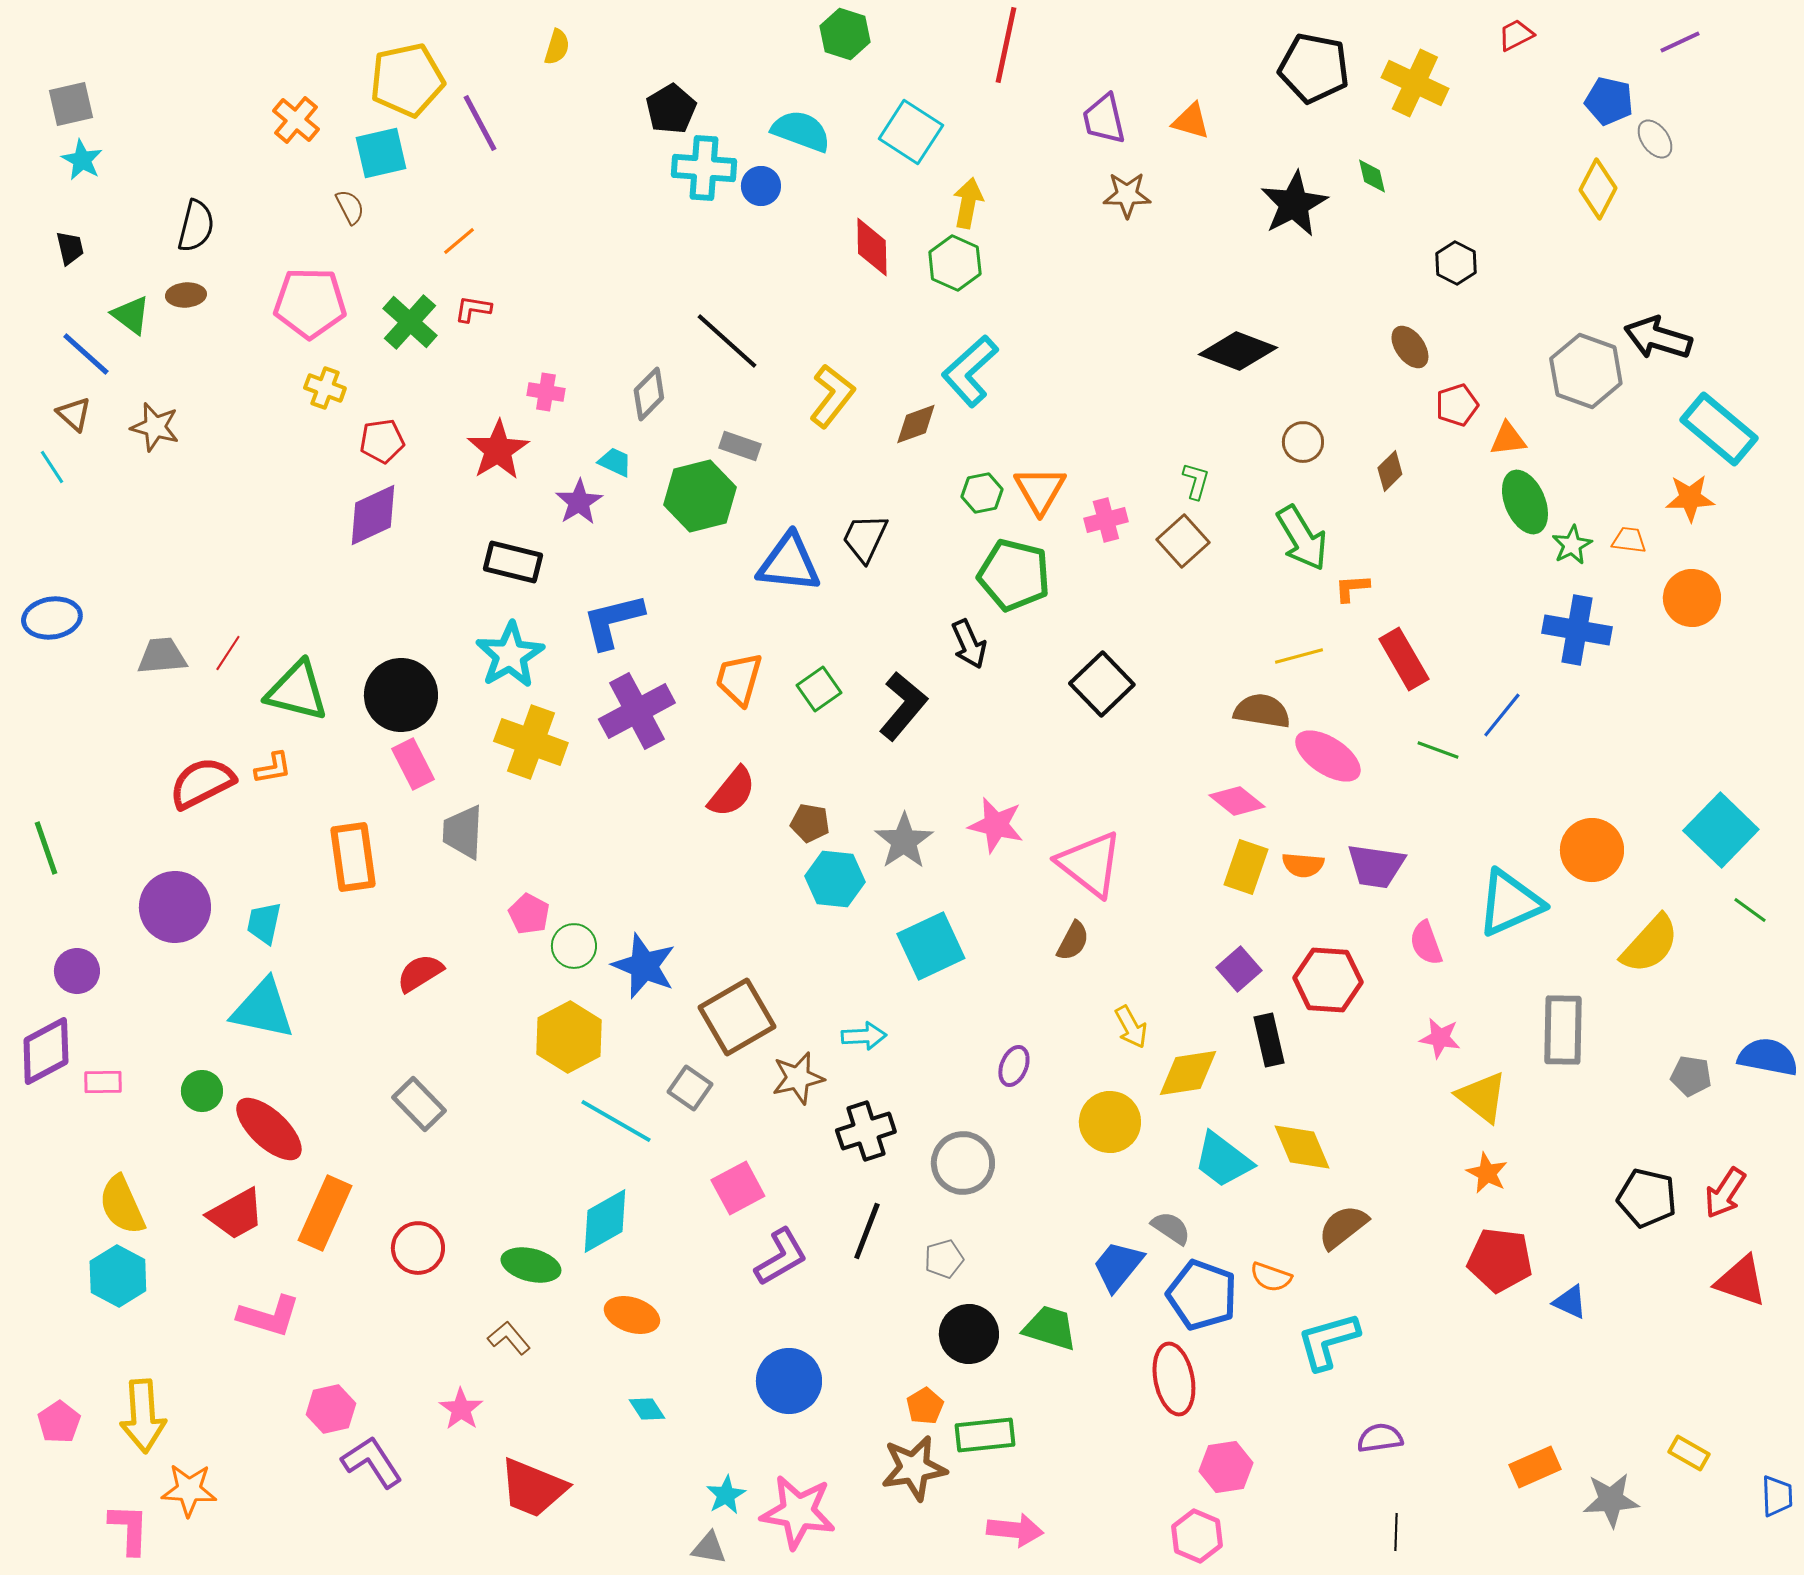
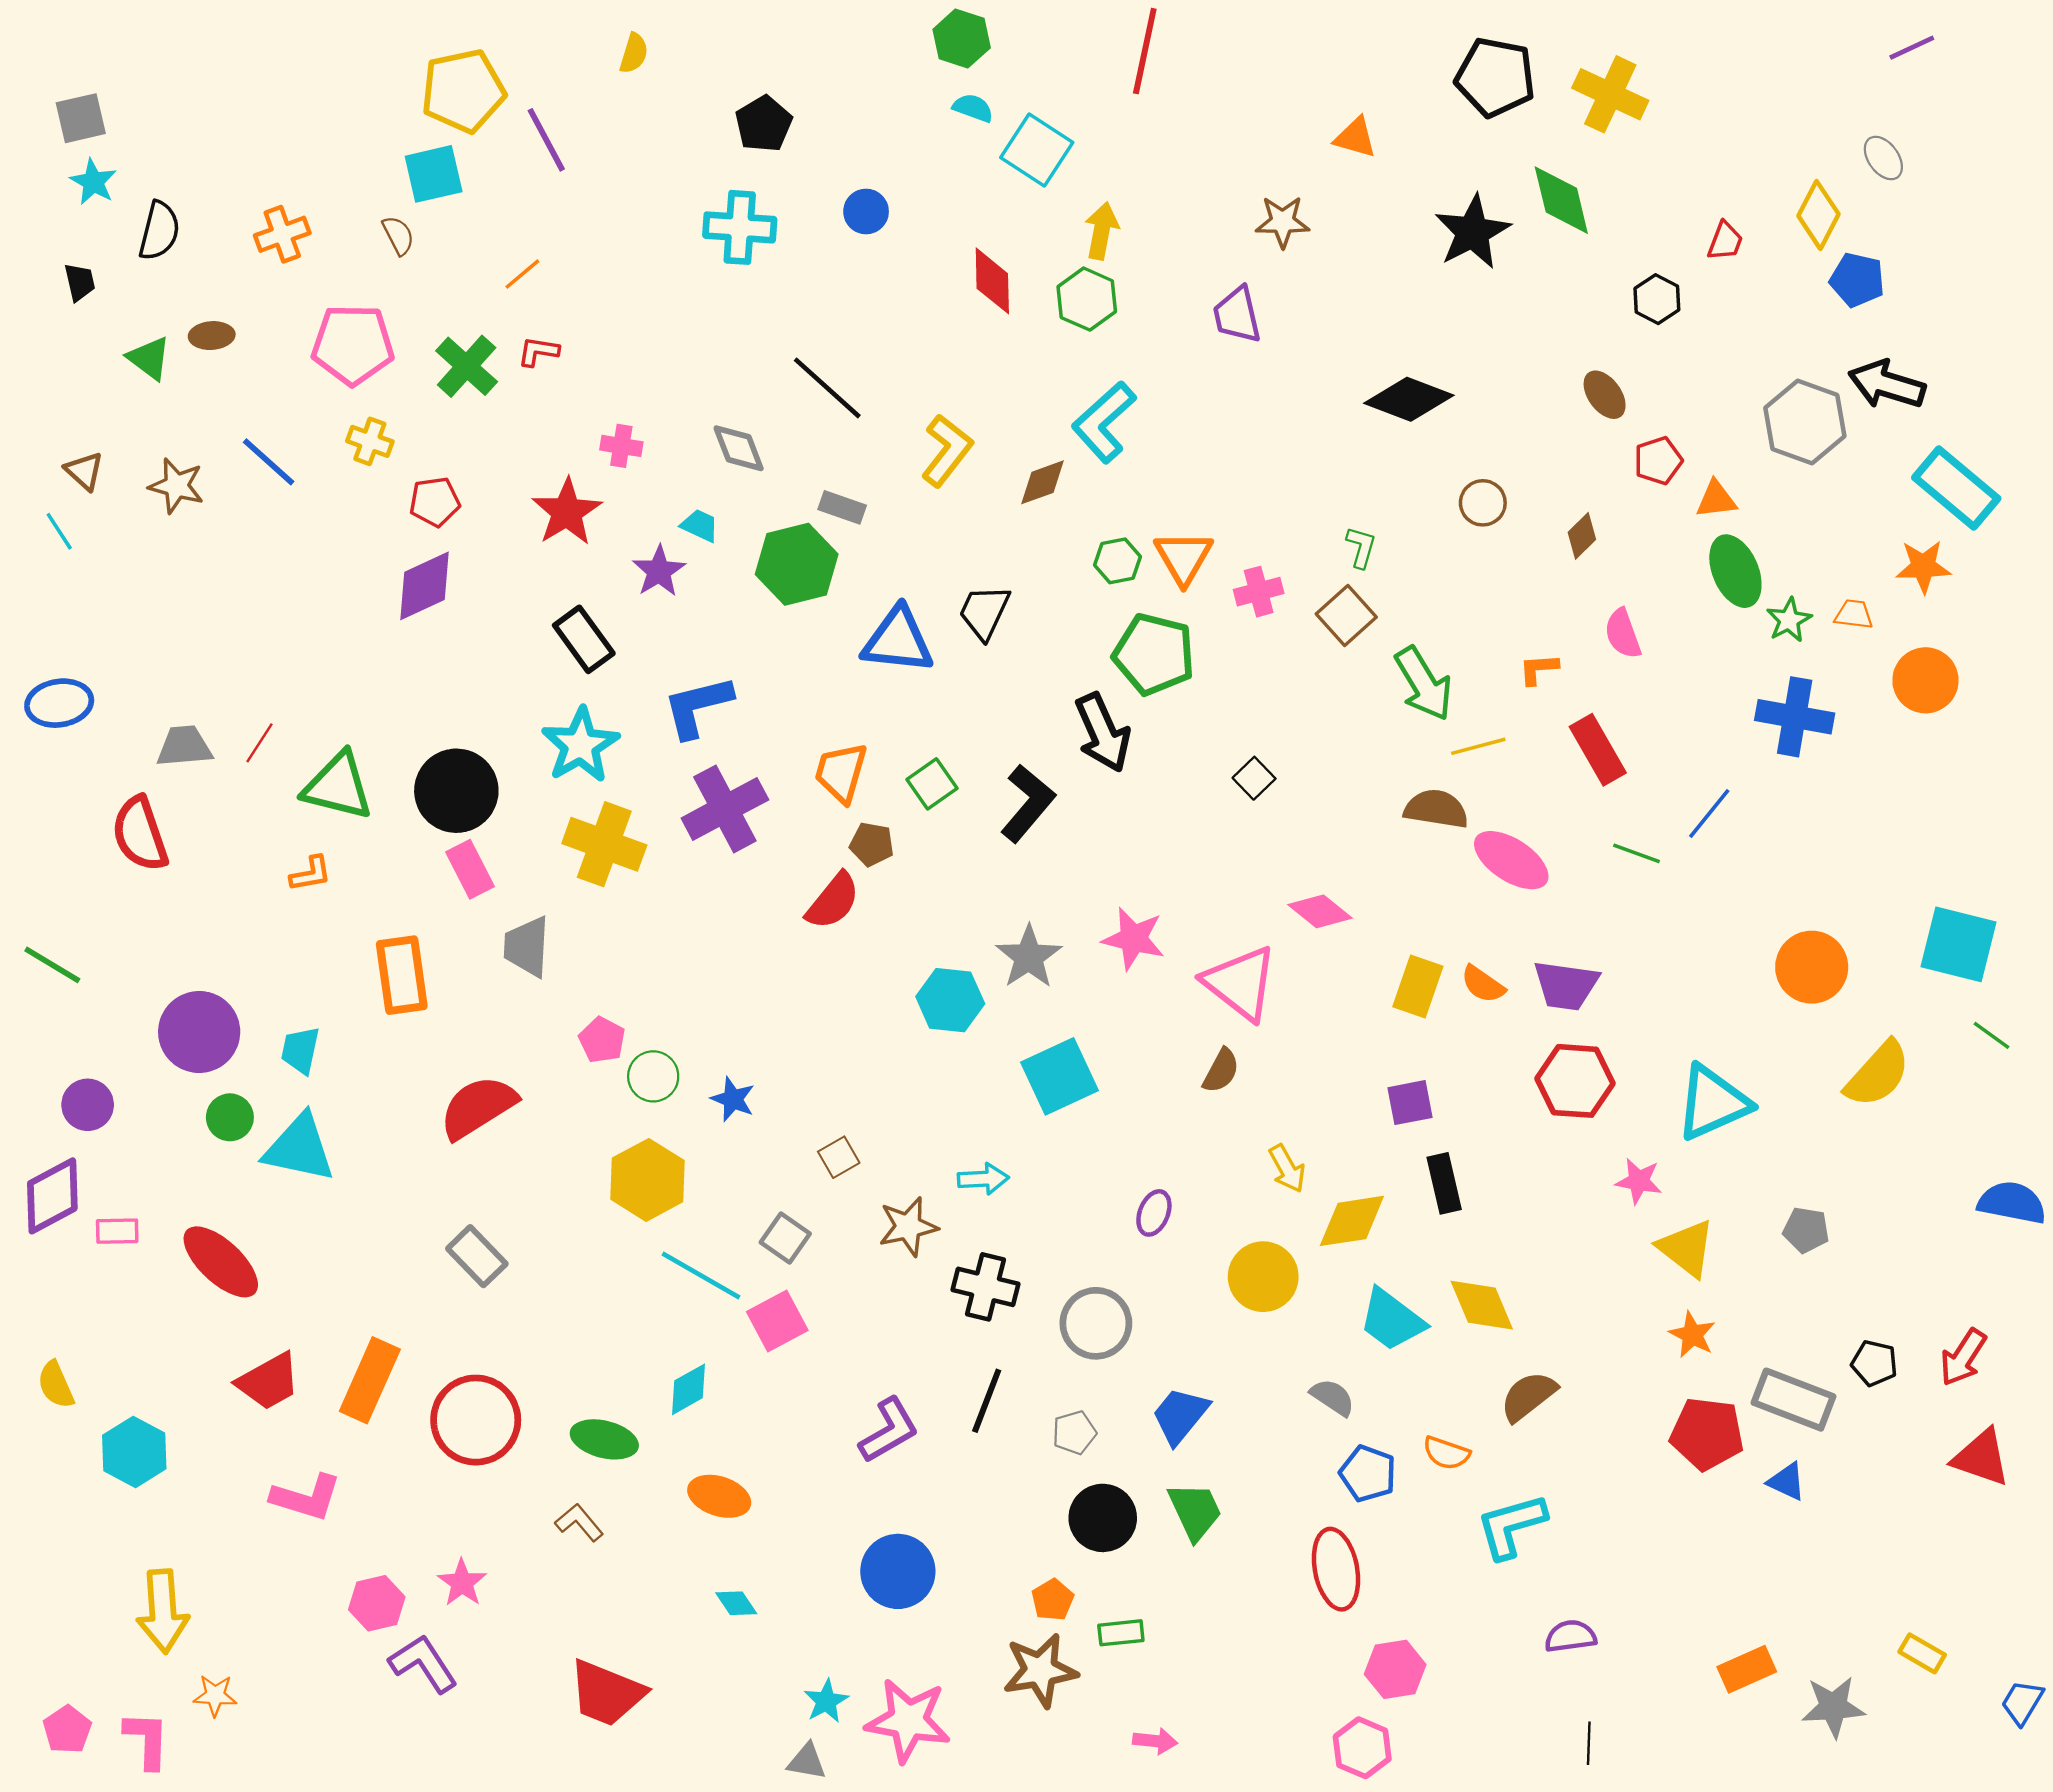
red trapezoid: (1516, 35) -> (1725, 241), moved, turned 138
blue pentagon: (1609, 101) -> (1857, 280), moved
purple trapezoid: (1104, 119) -> (1237, 315), moved
orange cross: (296, 120) -> (282, 234), moved, turned 30
cyan semicircle: (801, 131) -> (973, 108), moved, size x0.6
cyan cross: (704, 168) -> (740, 227), moved
green diamond: (1372, 176) -> (1561, 200), size x1.8
black semicircle: (196, 226) -> (159, 231), moved
blue line: (86, 354) -> (269, 462), moved
gray diamond: (649, 394) -> (739, 448), turned -66
green arrow: (1302, 538) -> (1424, 684), moved
black rectangle: (513, 562) -> (584, 639), turned 40
black arrow: (969, 644) -> (1103, 733), size x1.4
black square: (1102, 684) -> (1254, 778), size x0.6
red semicircle: (202, 783) -> (140, 834), moved, turned -82
pink diamond: (1237, 801) -> (1320, 911), moved
brown pentagon: (810, 823) -> (872, 844), moved
cyan square: (1721, 830) -> (1958, 944), turned -30
green line: (46, 848) -> (52, 965), turned -40
orange semicircle: (1303, 865) -> (1483, 984), turned 30
cyan triangle: (1510, 903) -> (1713, 1103), moved
pink semicircle: (1426, 943) -> (1623, 634), moved
blue star: (644, 966) -> (733, 1099), size x0.6
purple square: (1239, 969) -> (1410, 1103), turned 30
red semicircle: (420, 973) -> (478, 1107), size x1.5
red hexagon: (1328, 980) -> (1575, 1081), moved
brown square: (737, 1017) -> (839, 1157), size x0.5
gray rectangle: (1563, 1030) -> (1793, 1400), moved, turned -70
gray pentagon: (1691, 1076) -> (1806, 1230), moved
green circle: (202, 1091) -> (230, 1117), moved
red ellipse: (269, 1129) -> (221, 1262), moved
black cross: (866, 1131) -> (986, 1287), turned 32
pink square: (738, 1188) -> (777, 1321), moved
black pentagon: (1647, 1198) -> (1874, 1363), size x0.7
yellow semicircle: (122, 1205) -> (56, 1385), moved, size x0.7
cyan diamond: (605, 1221) -> (688, 1389), size x0.7
red circle: (418, 1248) -> (476, 1420), size x1.5
blue trapezoid: (1118, 1266) -> (1180, 1415), moved
blue pentagon: (1202, 1295) -> (1368, 1474), size x0.7
green trapezoid: (1050, 1328) -> (1195, 1511), turned 48
pink star: (461, 1409) -> (462, 1583), moved
pink pentagon: (59, 1422) -> (67, 1730), moved
green rectangle: (985, 1435) -> (1121, 1633), size x0.7
orange star: (189, 1490) -> (215, 1695), size x0.7
blue trapezoid: (1777, 1496) -> (2022, 1702), turned -147
pink arrow: (1015, 1530) -> (1155, 1741), size x0.7

